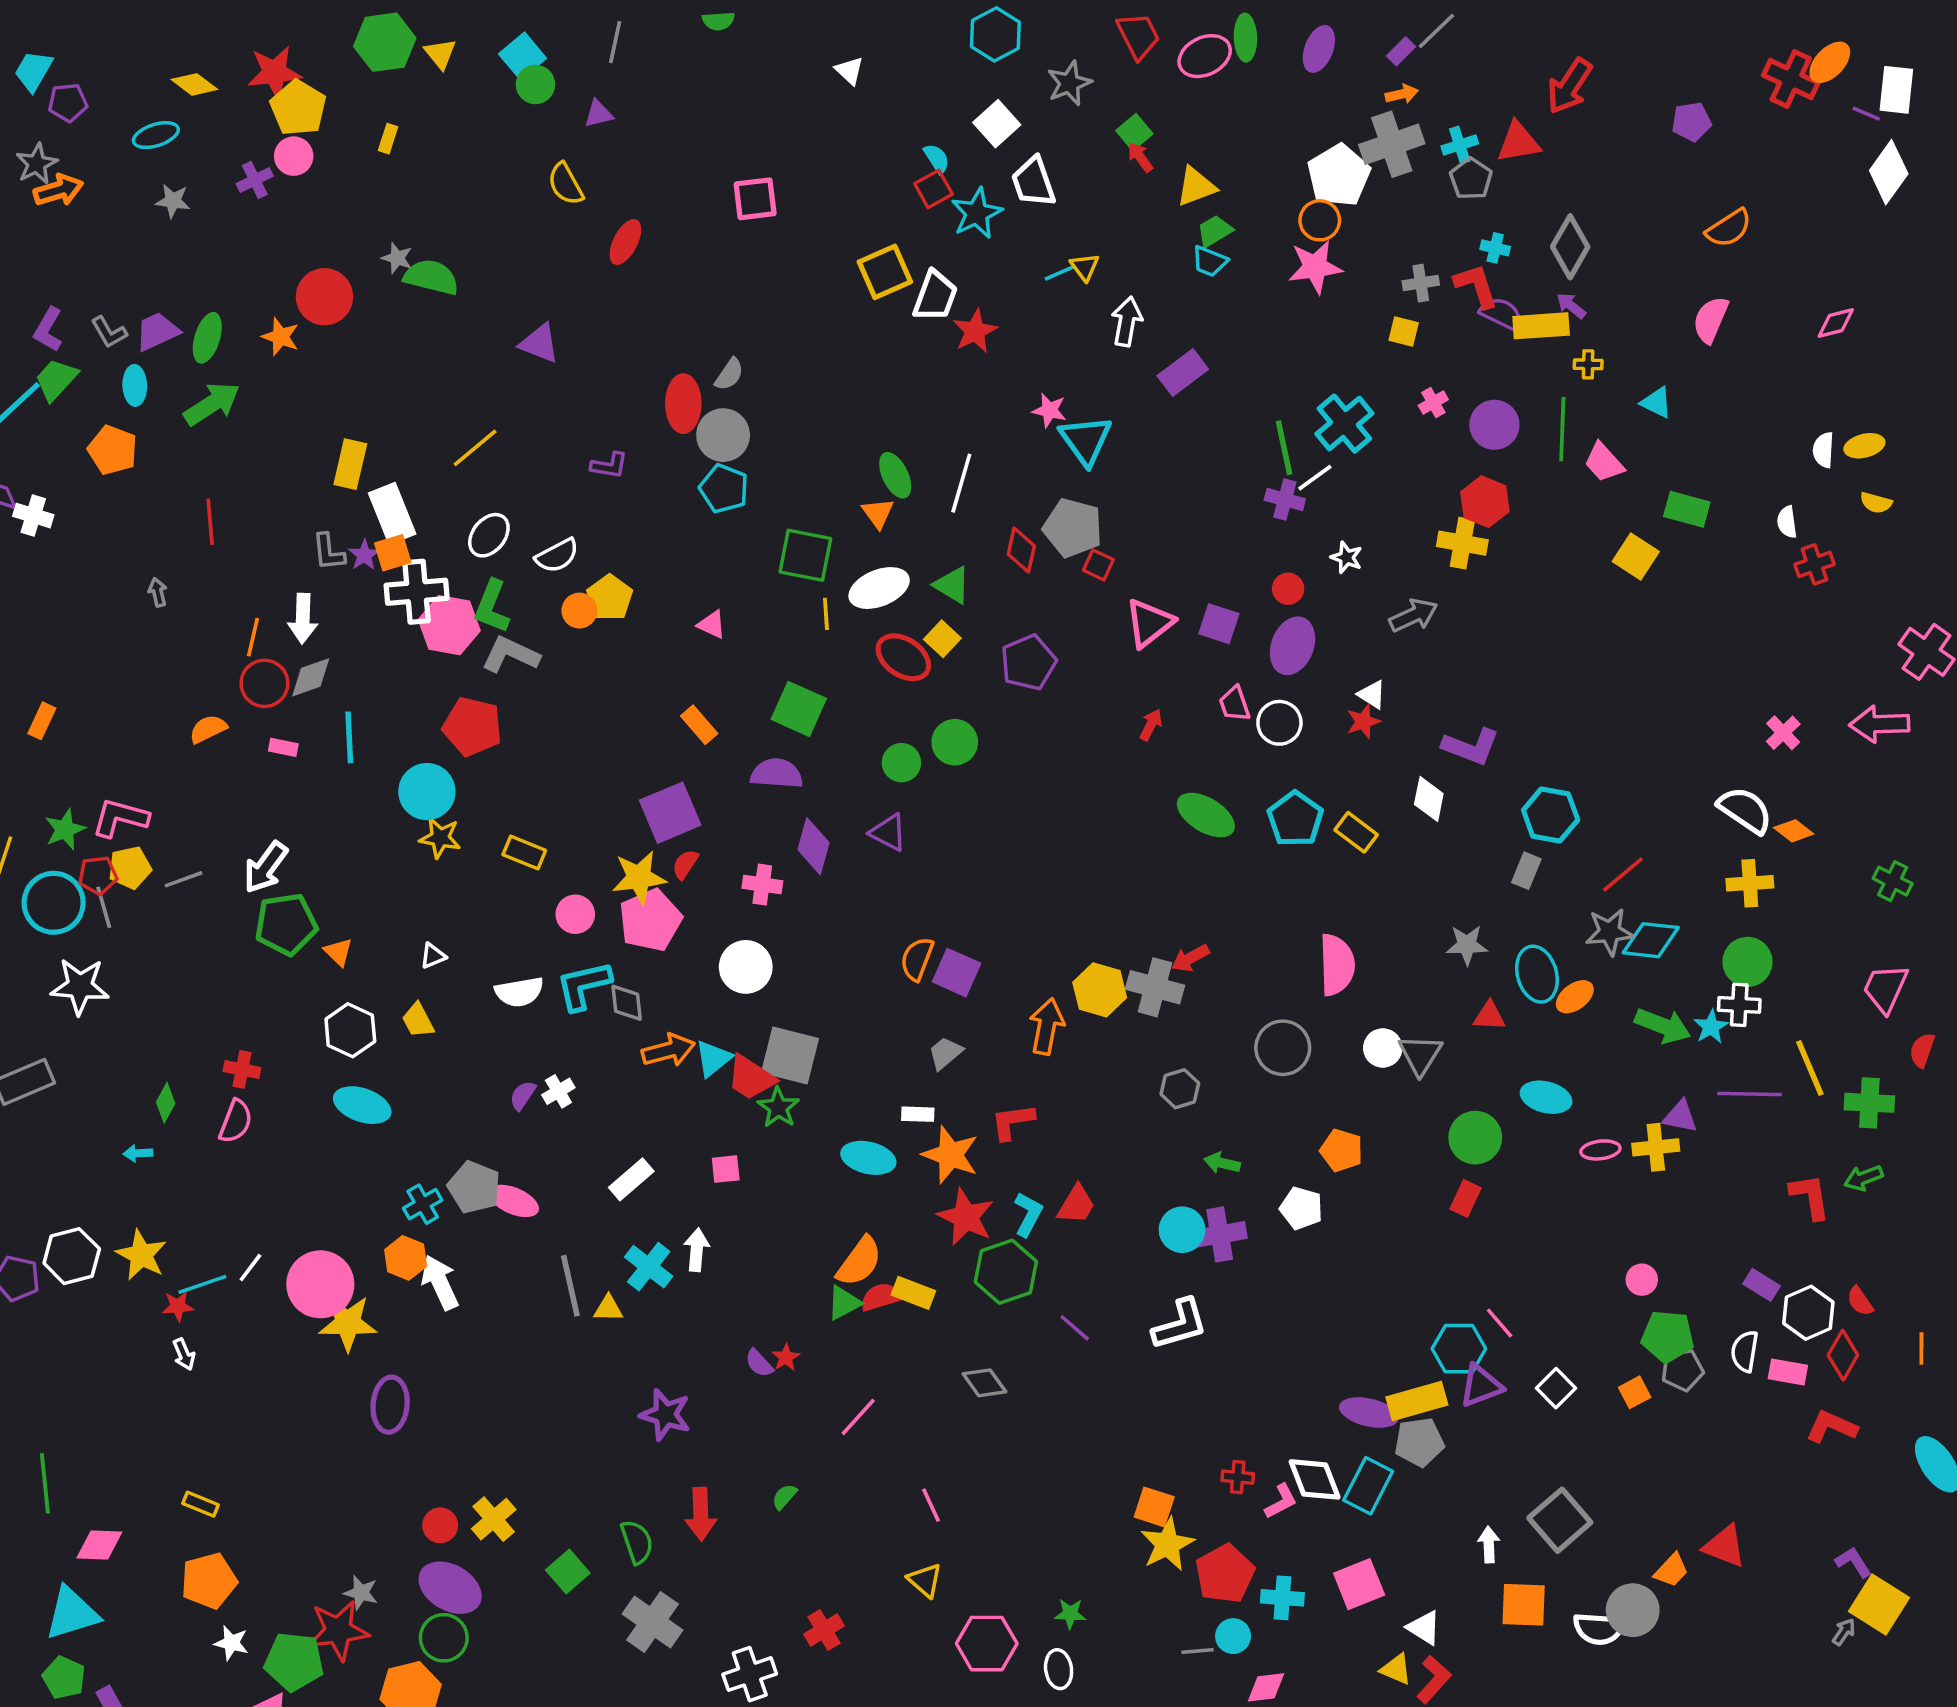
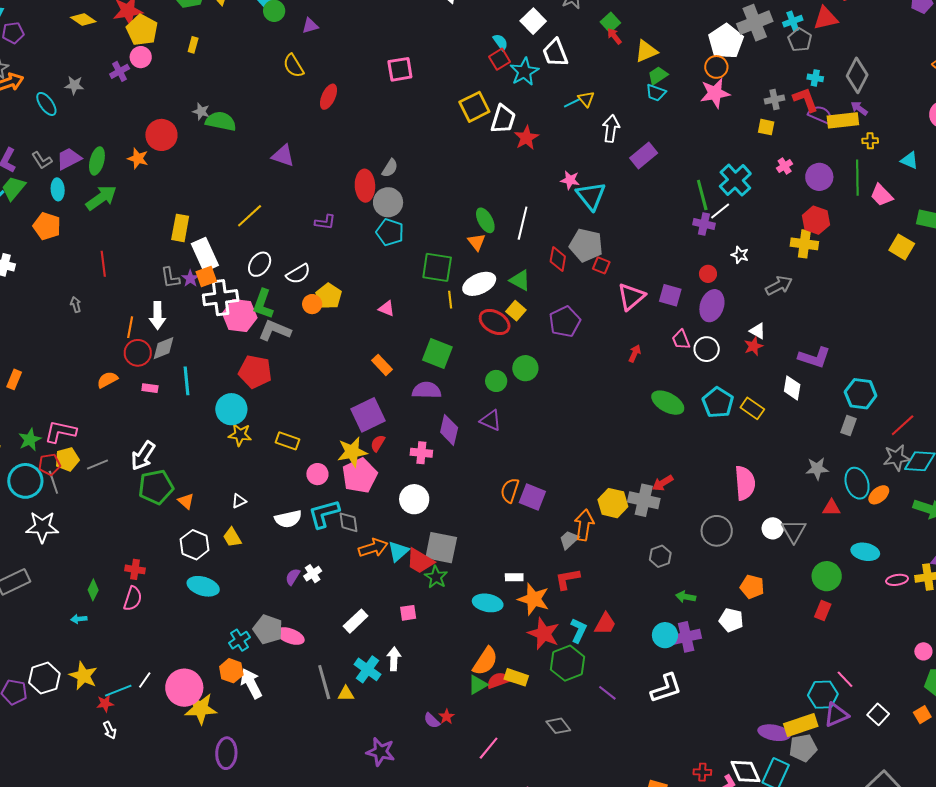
cyan ellipse: (156, 135) -> (46, 104), moved, turned 75
gray trapezoid: (945, 1053) -> (569, 540), moved

